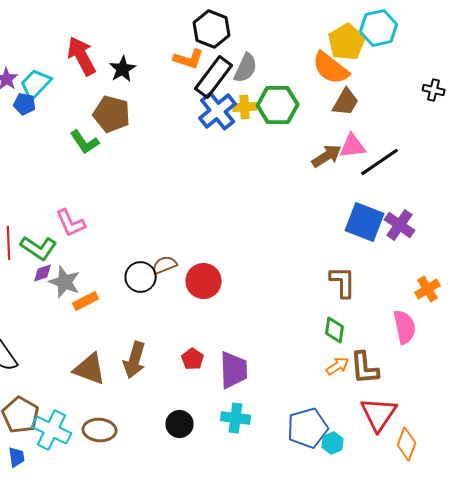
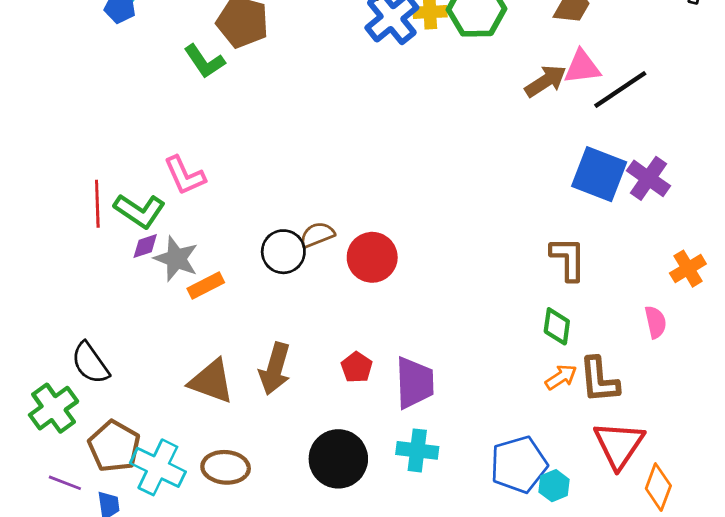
pink semicircle: (405, 327) -> (656, 322), size x0.7
black circle: (180, 424) -> (338, 459), size x1.5

